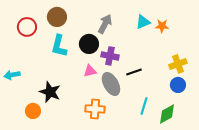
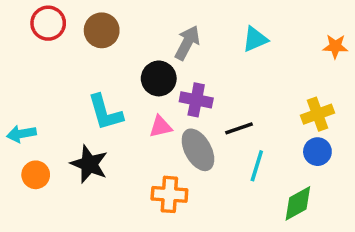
orange star: (162, 26) -> (335, 46), moved
red circle: (27, 27) -> (48, 23), moved
cyan L-shape: (59, 46) -> (105, 112), moved, turned -30
cyan line: (144, 106) -> (257, 166), moved
orange circle: (33, 111) -> (36, 175), moved

